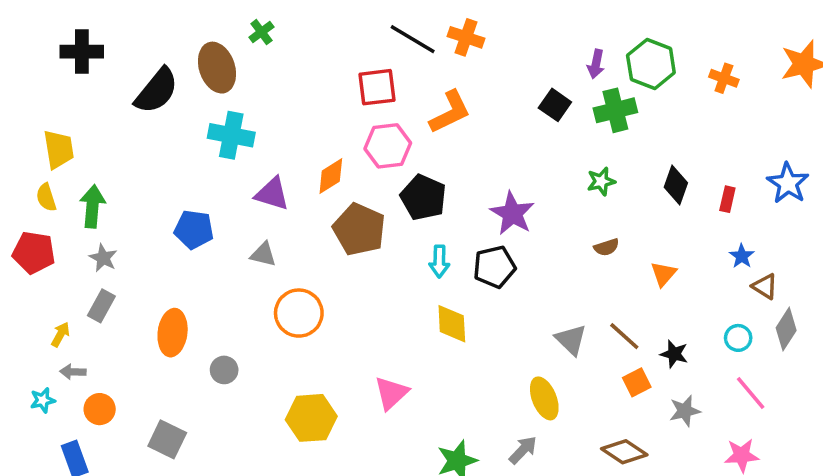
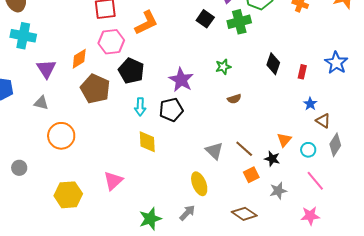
green star: (601, 181) -> (223, 67), moved
purple triangle: (272, 194) -> (46, 69), turned 40
orange triangle: (663, 274) -> (284, 140), moved

